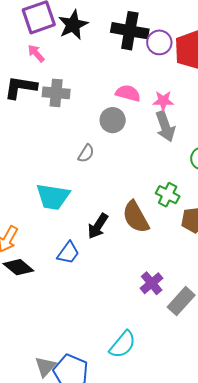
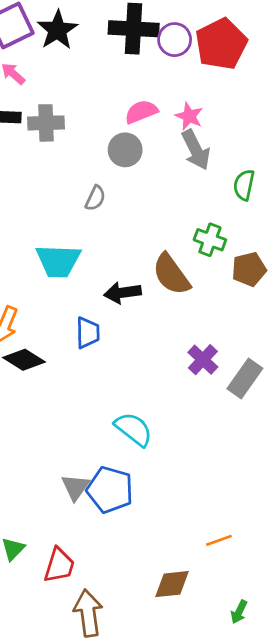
pink semicircle: (128, 93) -> (141, 112), turned -30
pink star: (163, 101) -> (189, 116), turned 30
black arrow: (98, 226) -> (123, 293), turned 56
blue trapezoid: (68, 253) -> (88, 333), turned -30
cyan semicircle: (123, 344) -> (134, 429), moved, turned -84

